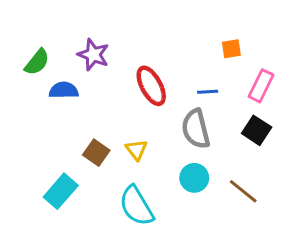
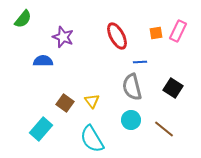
green semicircle: (37, 62) -> (23, 19), moved
red ellipse: (151, 86) -> (117, 36), moved
pink rectangle: (261, 86) -> (178, 31), moved

